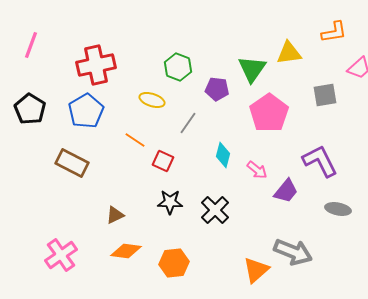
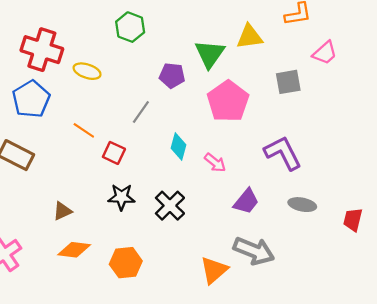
red cross: (96, 65) -> (42, 50), turned 30
green hexagon: (178, 67) -> (130, 27), moved
yellow ellipse: (152, 100) -> (87, 71), moved
purple trapezoid: (286, 191) -> (246, 201), moved

